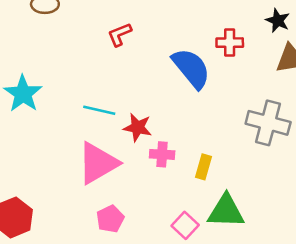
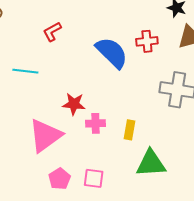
red cross: (230, 43) -> (147, 41), moved
cyan line: (99, 110) -> (25, 71), moved
pink square: (185, 225) -> (94, 178), moved, turned -30

